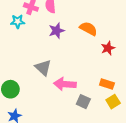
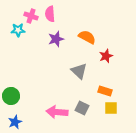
gray triangle: (43, 68) -> (79, 71), moved
pink arrow: (65, 84) -> (57, 112), moved
yellow square: (113, 102) -> (111, 108), turned 32

